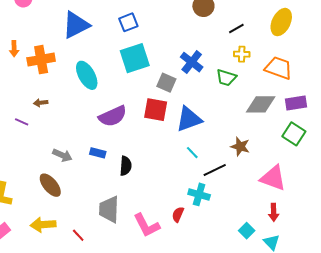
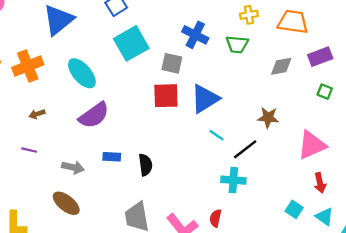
gray diamond: (261, 104) -> (281, 66), size x0.7
purple semicircle: (113, 116) -> (94, 115), moved
purple line: (22, 122) -> (29, 150), moved
green square: (294, 134) -> (325, 92), size x0.6
pink triangle: (273, 178) -> (312, 145), turned -32
red semicircle: (178, 214) -> (215, 218), moved

